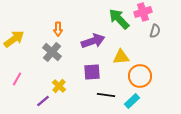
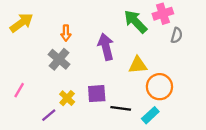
yellow arrow: (14, 39) -> (21, 23), moved
purple arrow: (93, 41) -> (106, 47), turned -85
purple square: (92, 72) -> (97, 94), moved

